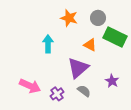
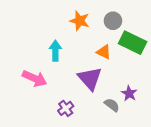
purple triangle: (78, 68) -> (90, 78), turned -30
pink arrow: (30, 86) -> (35, 78), moved
gray semicircle: (84, 91) -> (112, 105), moved

